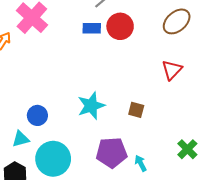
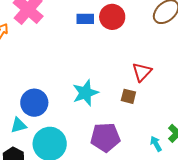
red triangle: (172, 70) -> (142, 72), moved
blue circle: (37, 115) -> (34, 103), size x1.4
cyan arrow: (141, 163) -> (156, 144), moved

